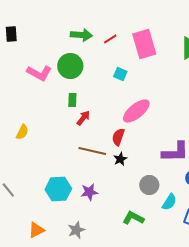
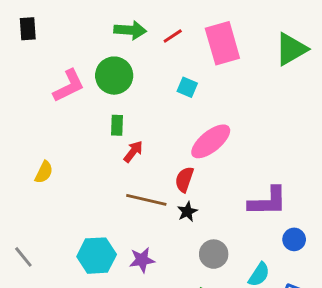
pink L-shape: (39, 73) -> (69, 86), turned -55
gray circle: (149, 185) -> (214, 254), moved

